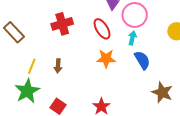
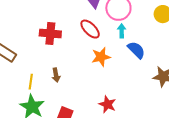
red cross: (62, 24) -> (50, 33), turned 35

